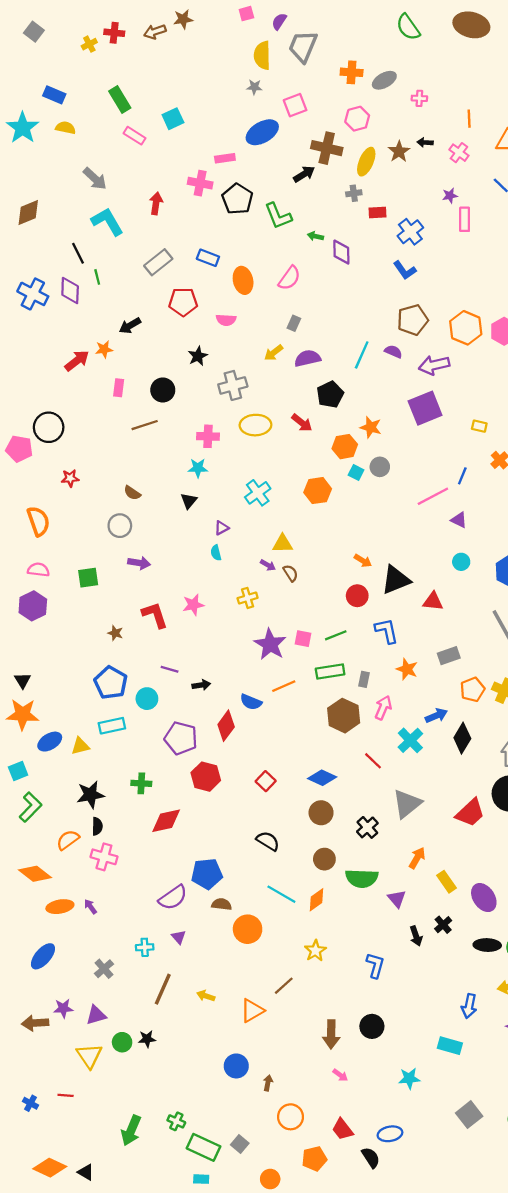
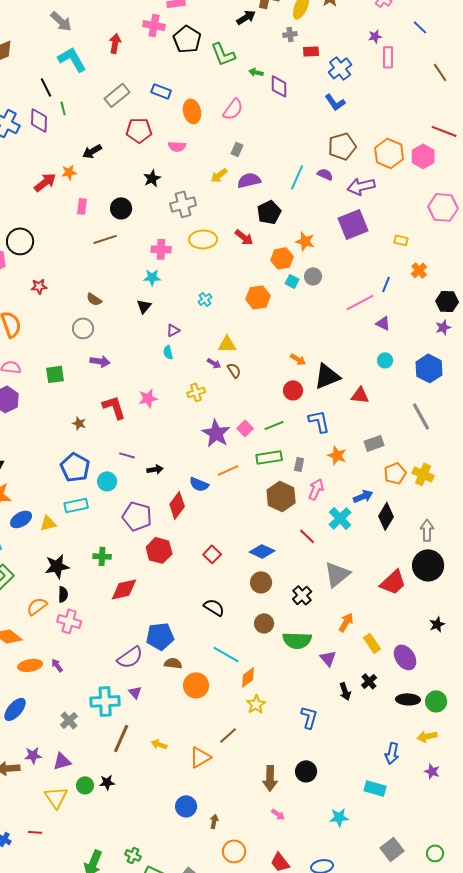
cyan cross: (258, 493) -> (205, 299), size x0.6
pink square: (303, 639) -> (245, 428), turned 35
orange diamond: (317, 900) -> (248, 677), moved
cyan cross: (145, 947) -> (105, 701), size x1.8

